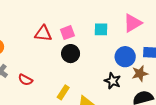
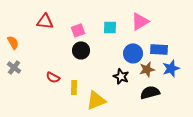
red triangle: (43, 34) -> (45, 21), moved
red semicircle: (25, 80) -> (53, 77), moved
yellow rectangle: (63, 92) -> (74, 87), turned -32

